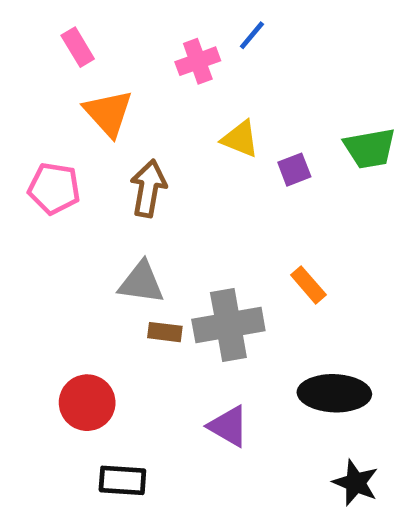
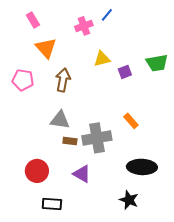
yellow triangle: (240, 139) -> (102, 59), turned -36
purple triangle: (228, 426) -> (82, 174), moved
black star: (356, 483) -> (129, 200), moved

